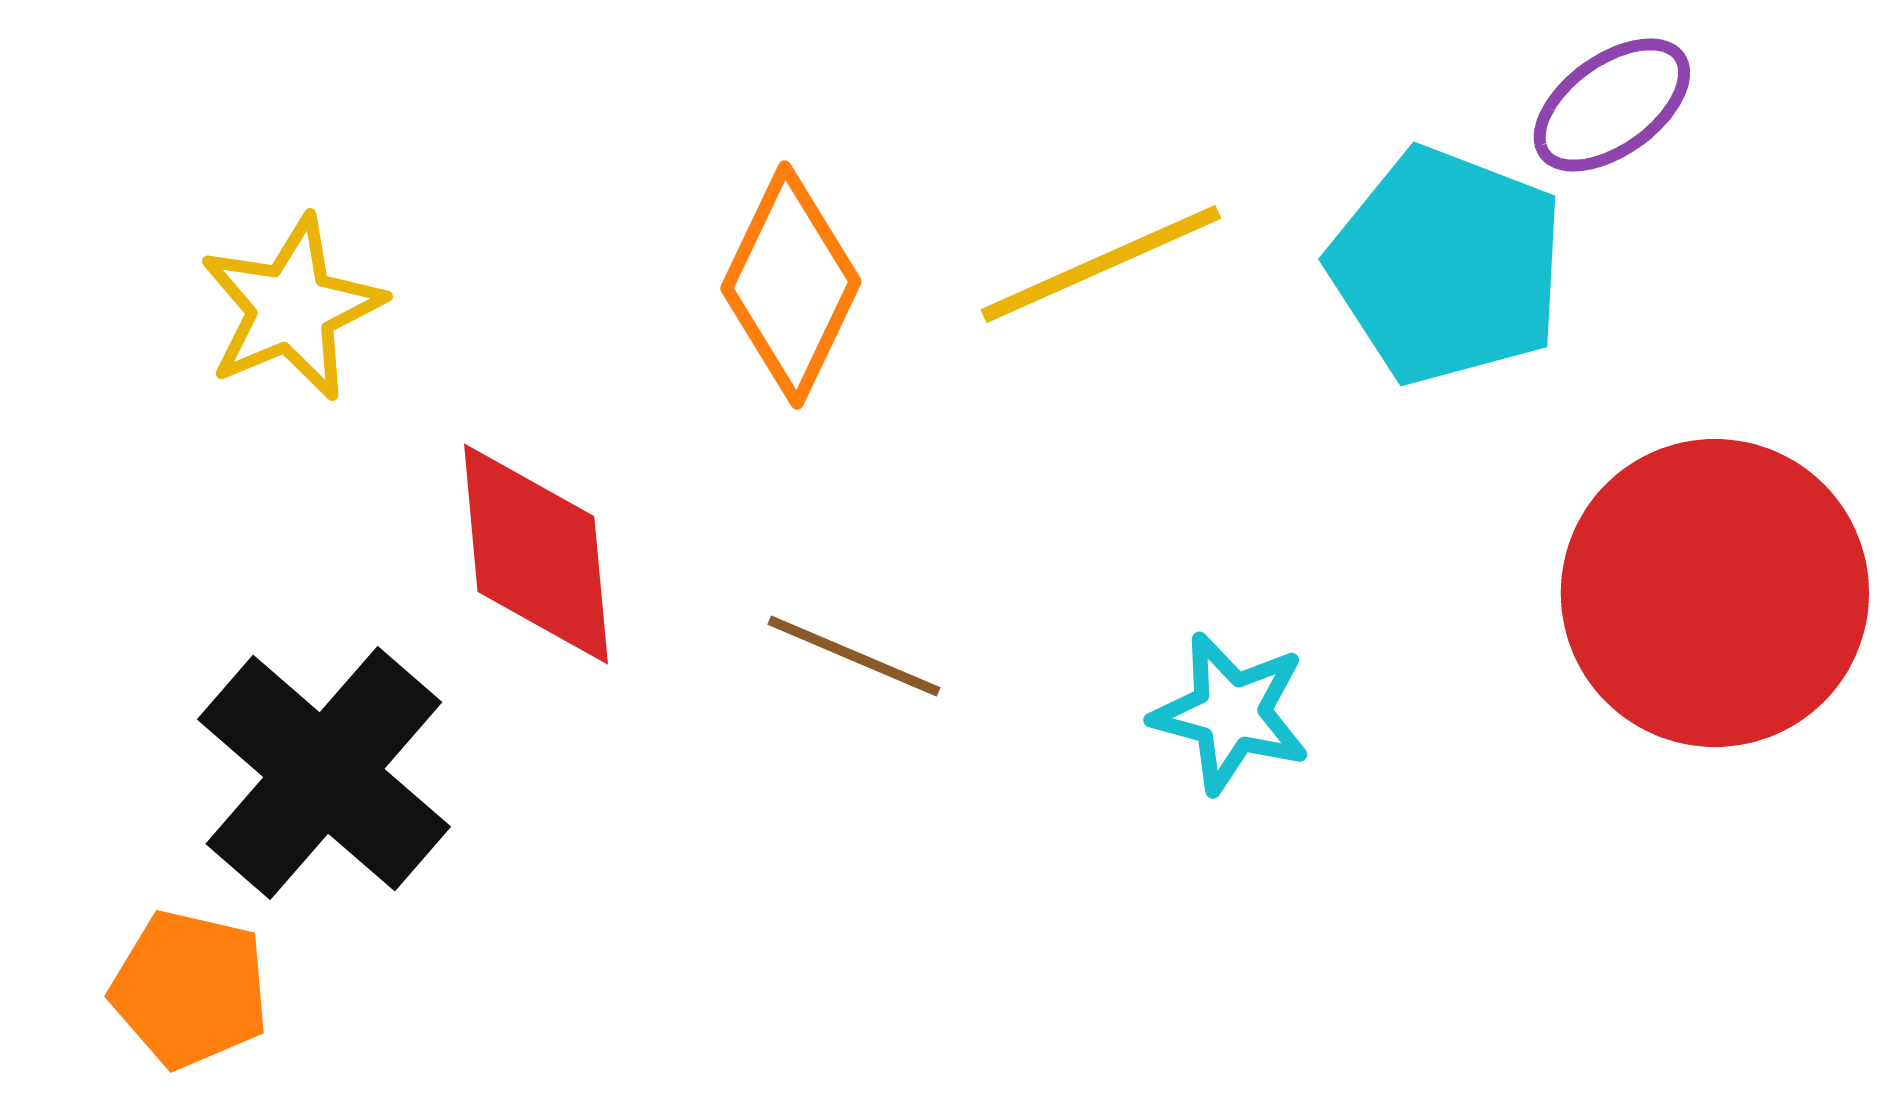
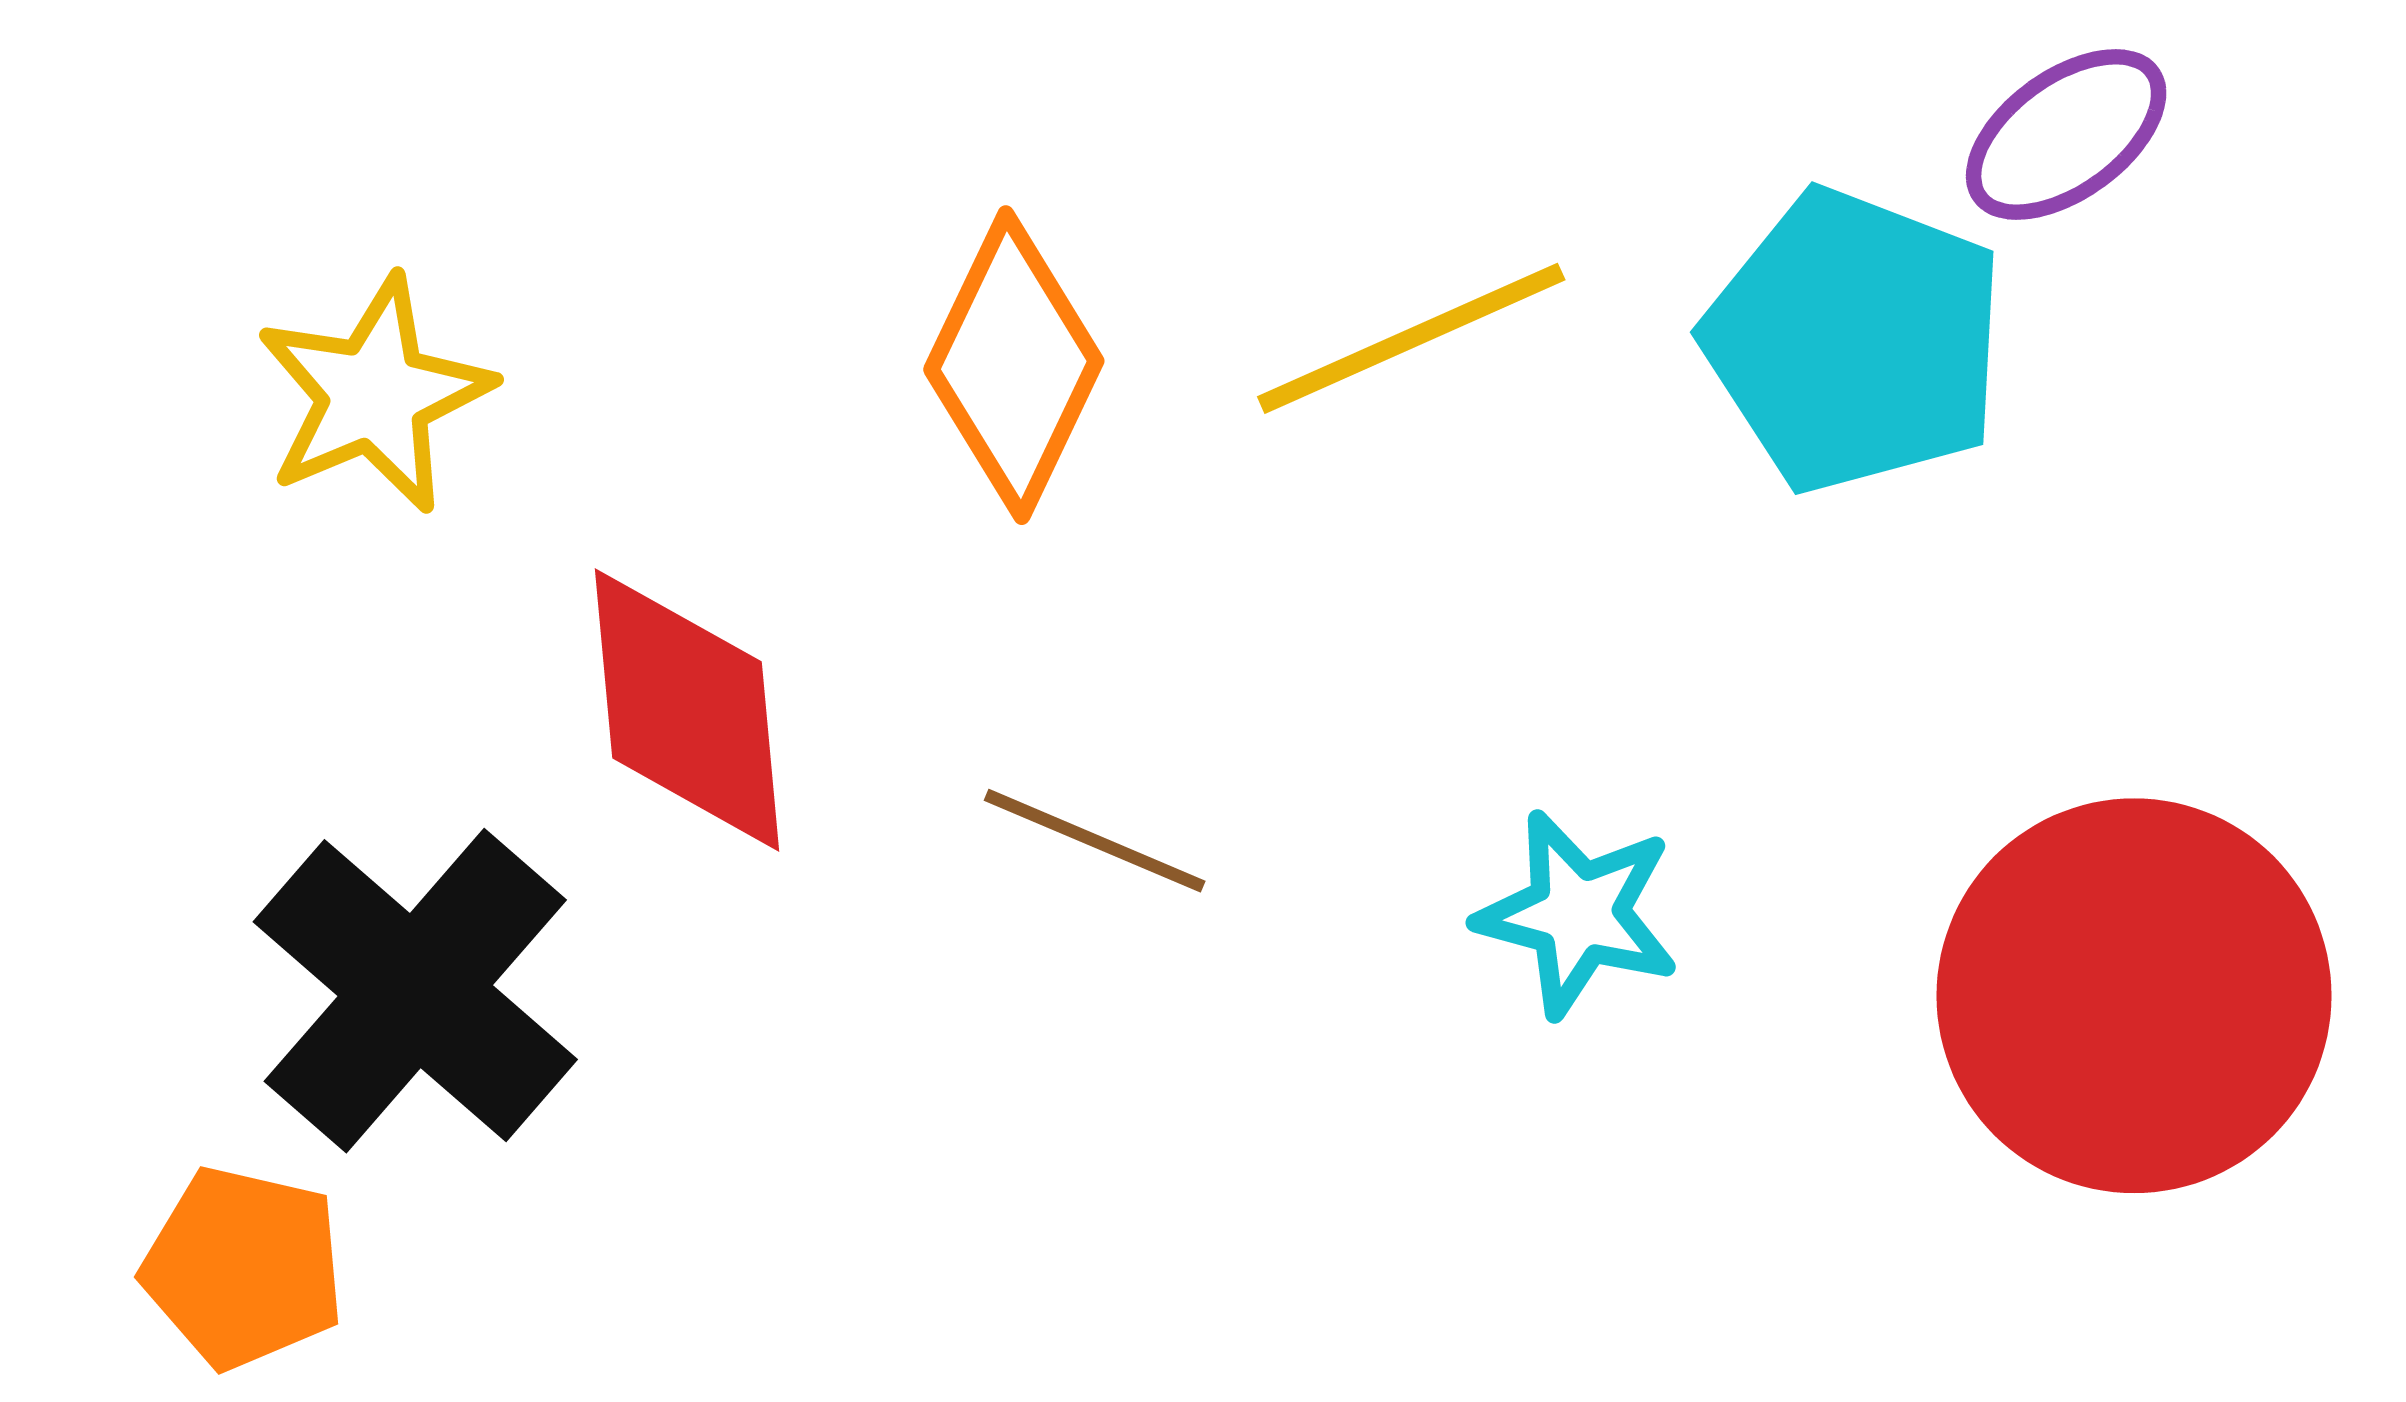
red circle: (1715, 593) -> (2134, 996), moved

